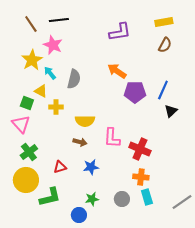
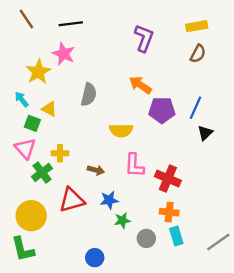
brown line: (31, 24) -> (26, 19), moved
purple L-shape: (120, 32) -> (144, 38), turned -60
cyan arrow: (50, 73) -> (22, 99), moved
yellow cross: (56, 107) -> (60, 153), moved
yellow semicircle: (85, 121) -> (121, 131), moved
green cross: (29, 152) -> (42, 172), moved
red triangle: (60, 167) -> (72, 200), size x1.6
green L-shape: (50, 197) -> (23, 249), moved, turned 90
green star: (92, 199) -> (122, 220), moved

